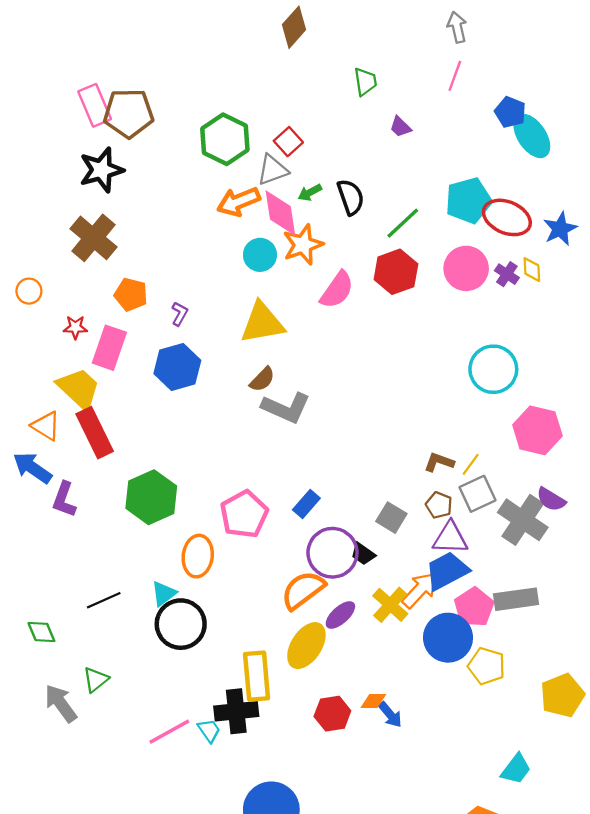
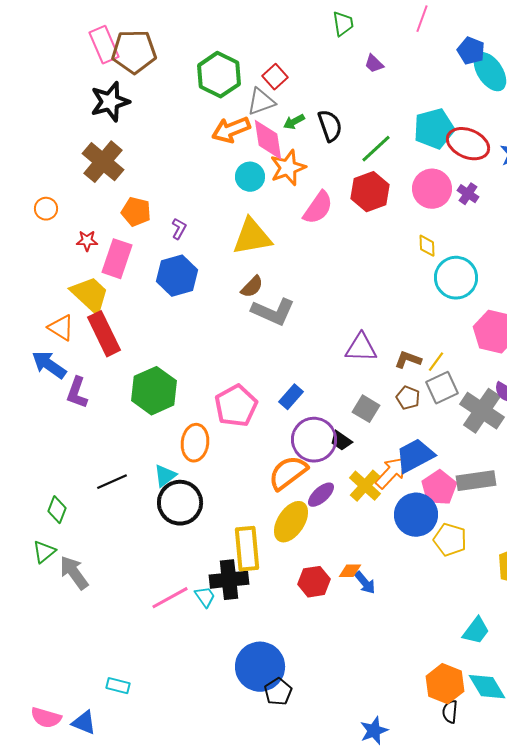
yellow diamond: (532, 270) -> (427, 246), moved
purple triangle: (450, 538) -> (361, 348), moved
green diamond: (41, 632) -> (57, 510), turned 44
green triangle: (96, 680) -> (44, 552), moved

